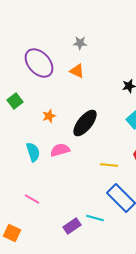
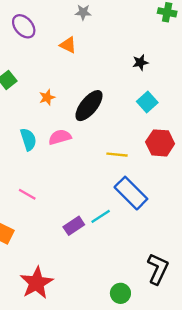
purple ellipse: (39, 63) -> (24, 26), moved, size x0.7
orange triangle: (77, 71) -> (68, 45), moved
cyan line: (95, 218) -> (101, 216), turned -48

